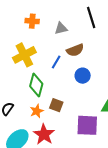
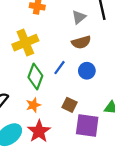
gray triangle: (61, 28) -> (79, 17), moved, turned -32
blue line: (56, 62) -> (59, 68), moved
brown square: (56, 105) -> (69, 105), moved

